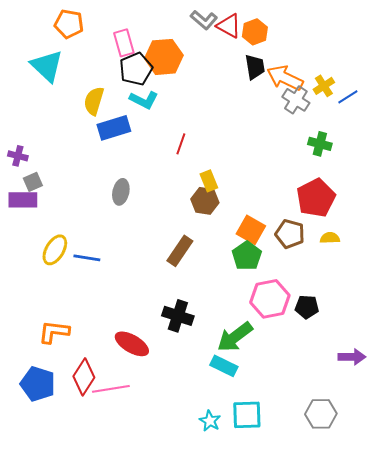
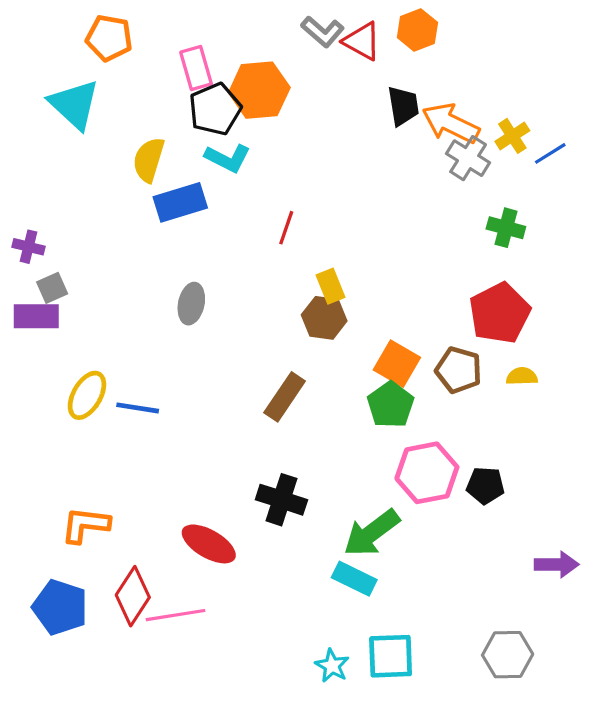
orange hexagon: (255, 32) -> (417, 30), moved

